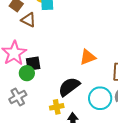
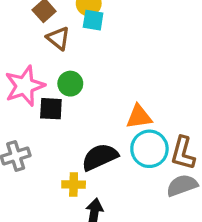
green circle: (27, 73) -> (70, 84), moved
cyan circle: (100, 98) -> (149, 149), moved

